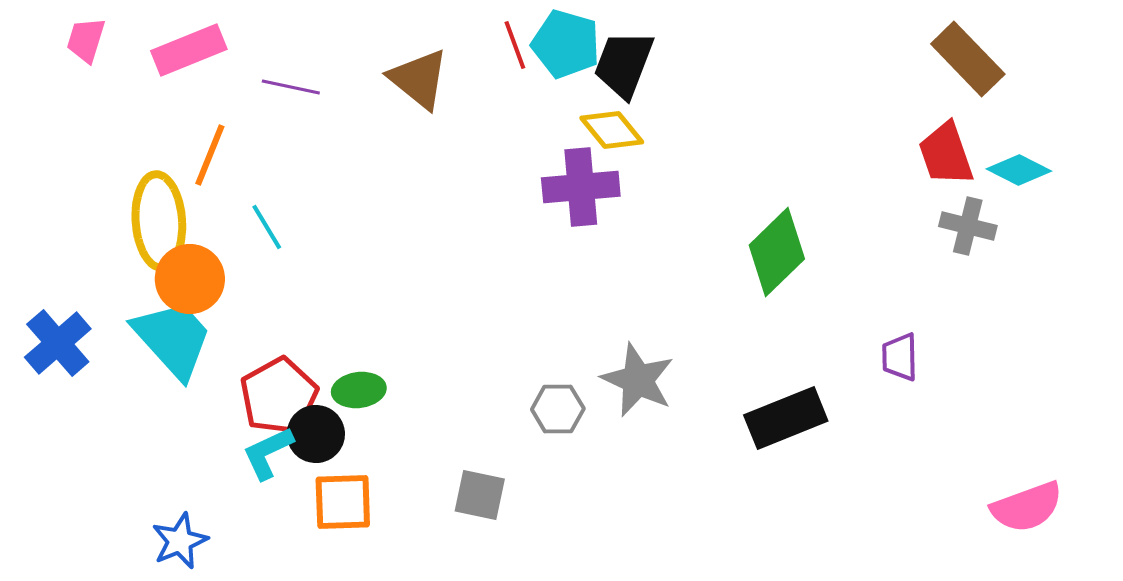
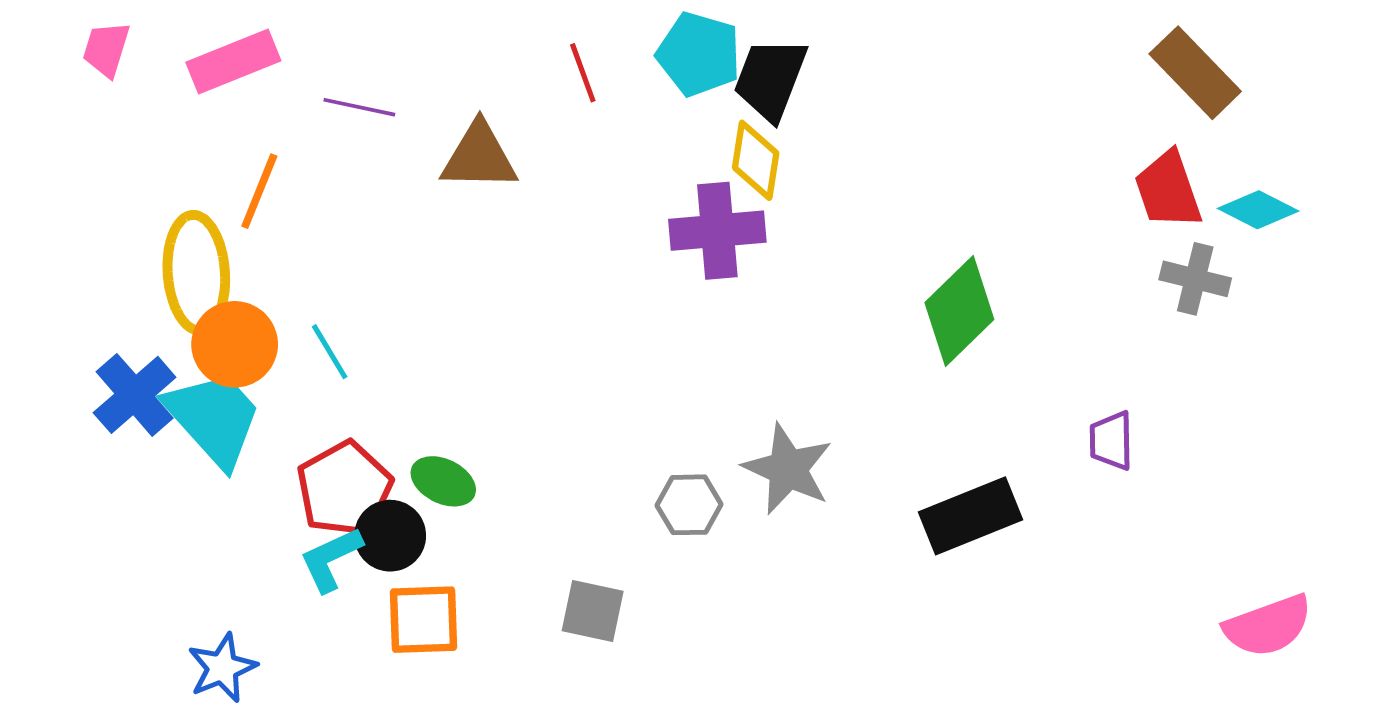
red line: (515, 45) -> (583, 73), moved
brown triangle: (419, 79) -> (479, 157), moved, turned -38
yellow diamond: (612, 130) -> (756, 160), turned 48
cyan line: (267, 227) -> (330, 352), moved
blue cross: (58, 343) -> (135, 395), moved
green ellipse: (359, 390) -> (443, 481), turned 33

